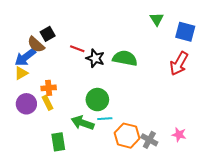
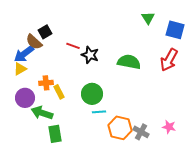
green semicircle: (125, 58) -> (129, 62), moved
yellow rectangle: (48, 103) -> (59, 92), moved
green arrow: (83, 123) -> (42, 113), moved

